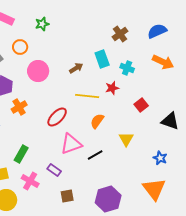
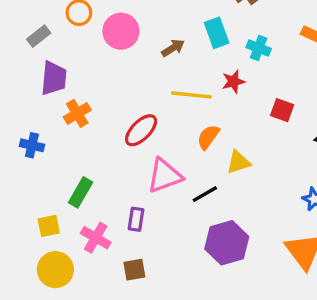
pink circle: (38, 71) -> (121, 31), moved
red square: (141, 105) -> (282, 110), turned -32
yellow triangle: (126, 139) -> (238, 162), moved, turned 42
purple rectangle: (54, 170) -> (136, 219), turned 64
brown square: (67, 196) -> (134, 270), moved
purple hexagon: (108, 199) -> (227, 243), moved

